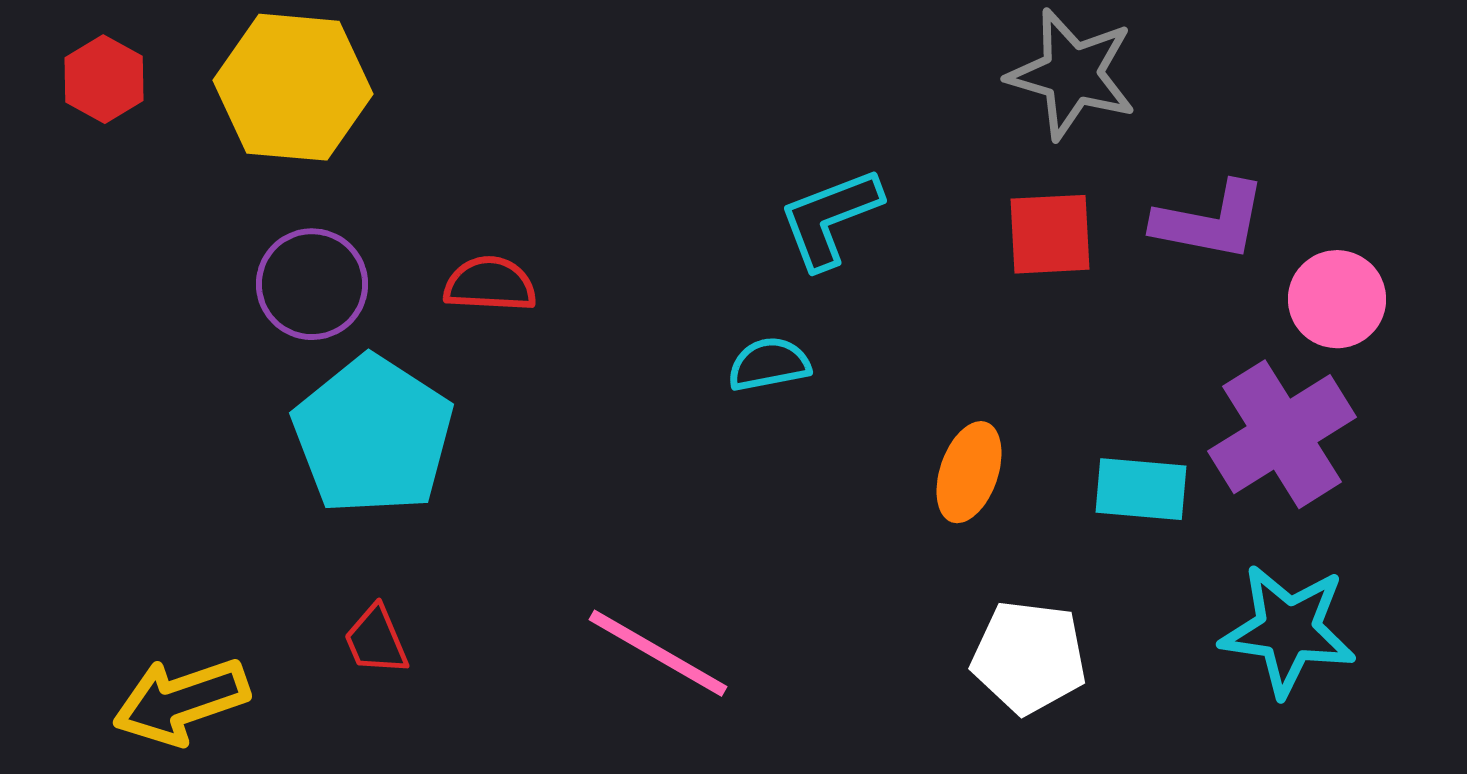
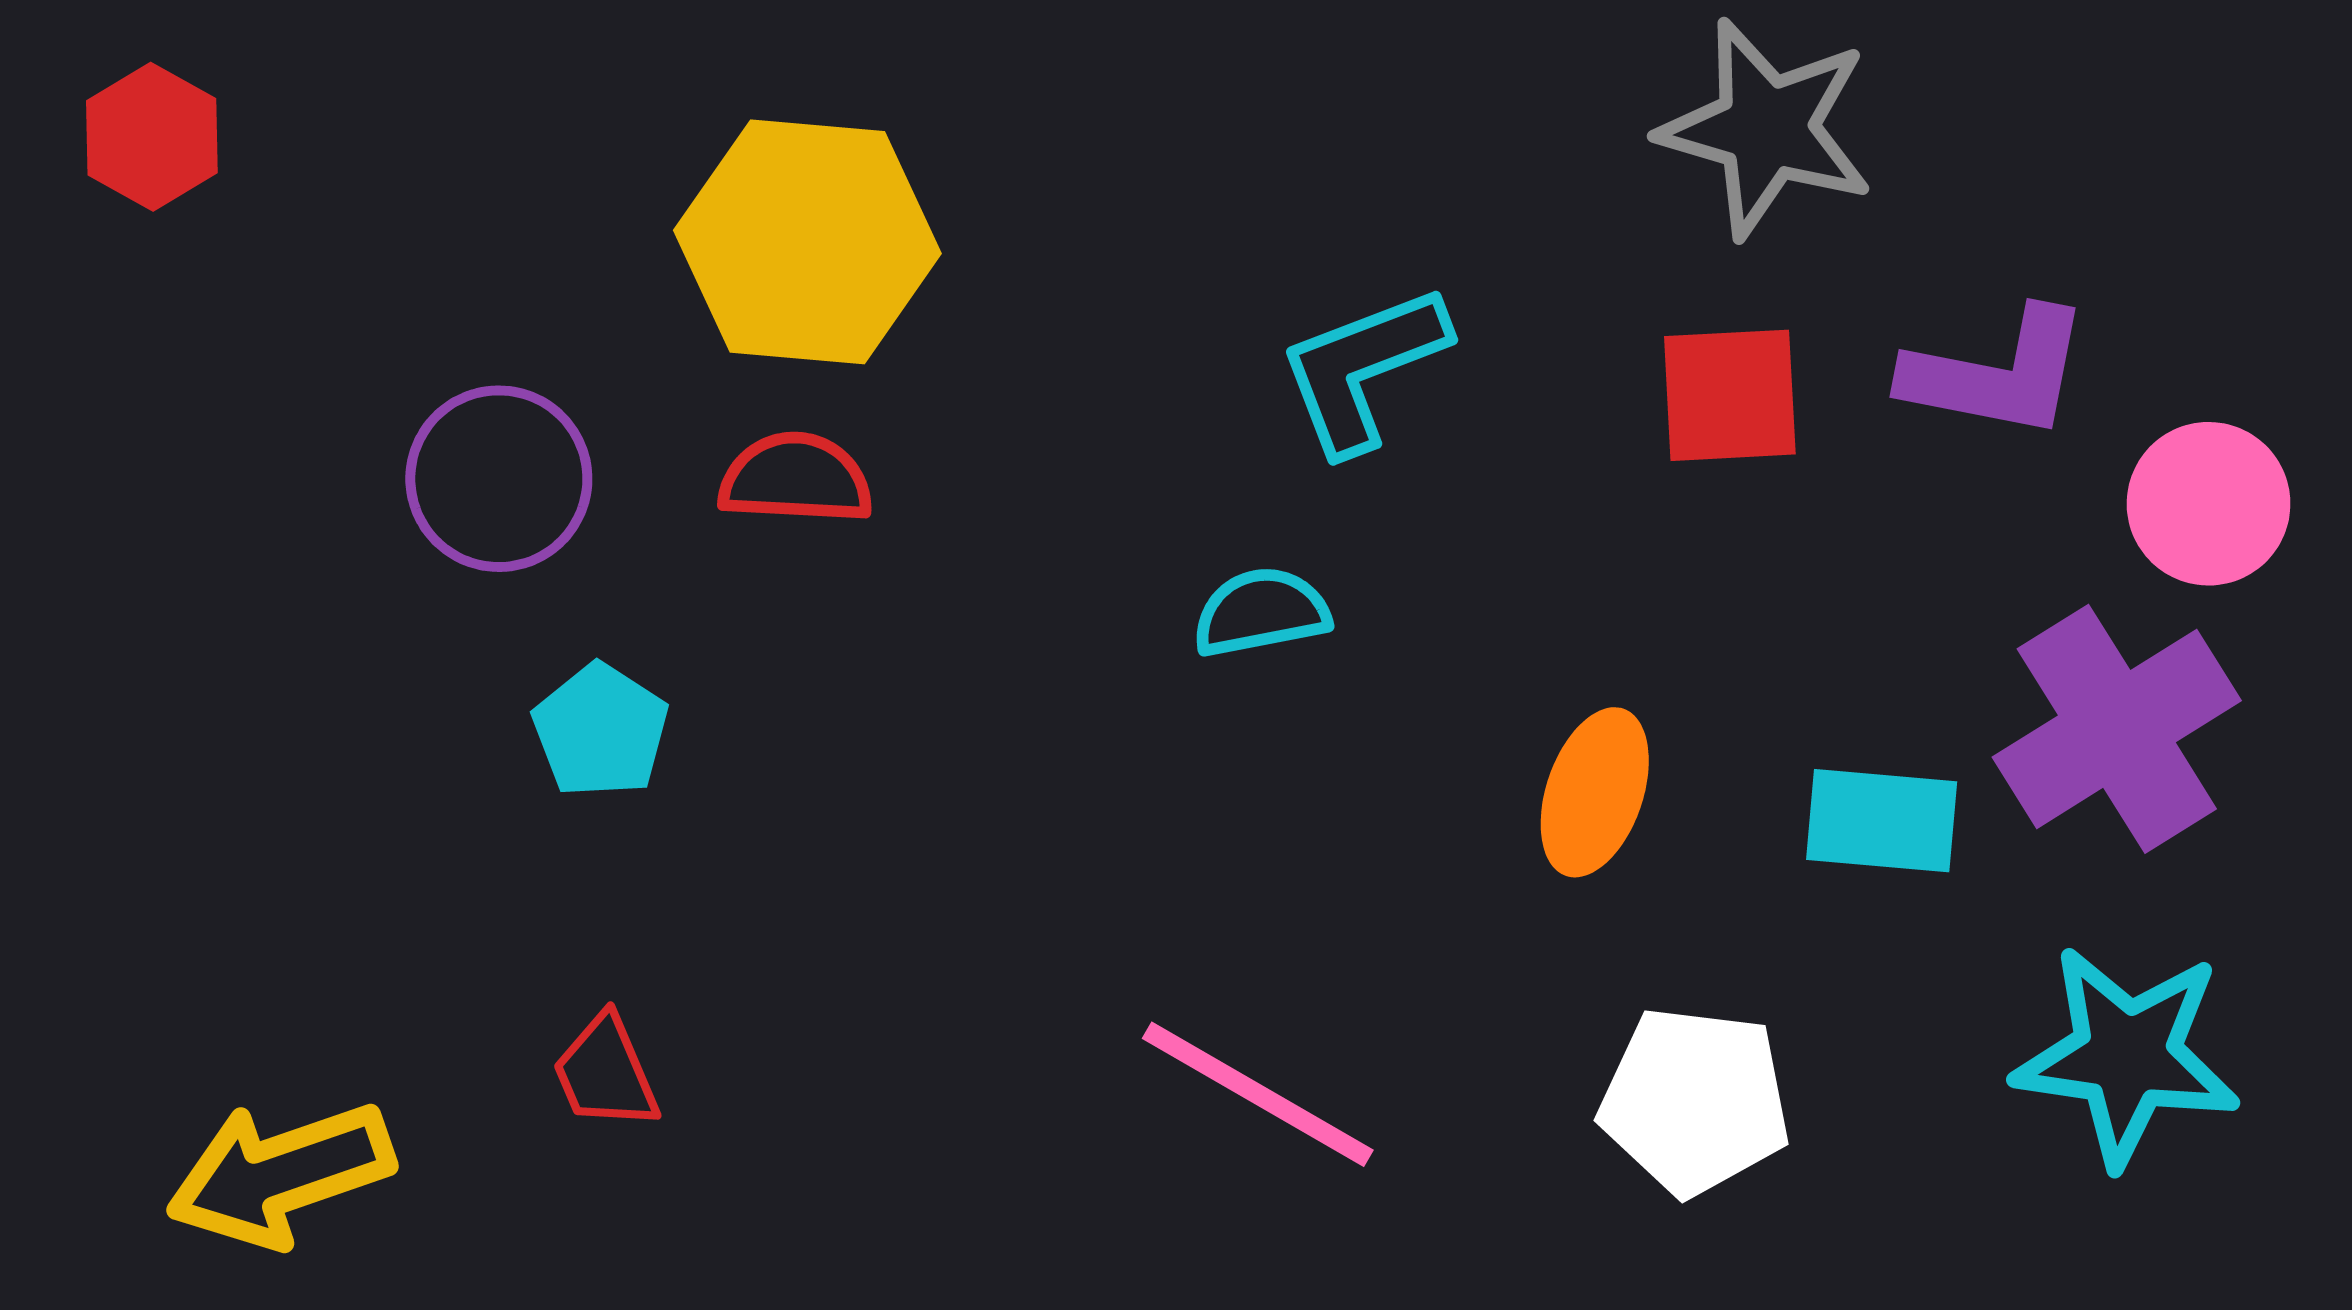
yellow hexagon: (293, 87) -> (807, 242), moved
cyan pentagon: (373, 435) -> (601, 731), size x0.5
pink line: (658, 653) -> (1258, 1094), moved

